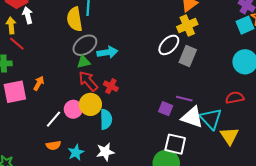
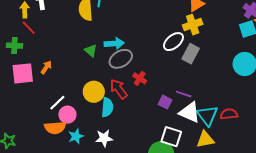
gray ellipse: (85, 45) -> (121, 59), moved
green triangle: (84, 62) -> (91, 51), turned 48
red arrow: (88, 81) -> (119, 89), moved
red cross: (111, 86) -> (140, 78), moved
red semicircle: (235, 98) -> (229, 114), moved
pink circle: (73, 109) -> (67, 115), moved
yellow triangle: (229, 136) -> (205, 139), moved, turned 48
orange semicircle: (53, 145) -> (55, 128), size x1.5

